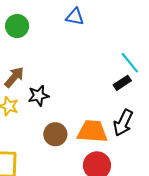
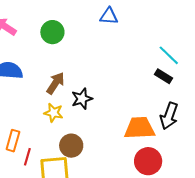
black rectangle: (122, 83) -> (164, 76), turned 72
brown circle: (55, 134) -> (71, 146), moved

